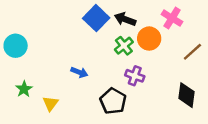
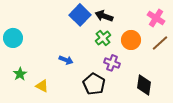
pink cross: (172, 18) -> (156, 18), moved
orange circle: (149, 39) -> (131, 40), moved
black diamond: (186, 95) -> (144, 85), moved
yellow triangle: (50, 104) -> (42, 86), turned -40

